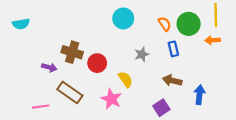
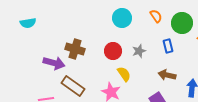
orange semicircle: (165, 24) -> (156, 16), moved
red circle: (97, 63) -> (113, 51), moved
purple arrow: (49, 67) -> (54, 63), size x1.5

